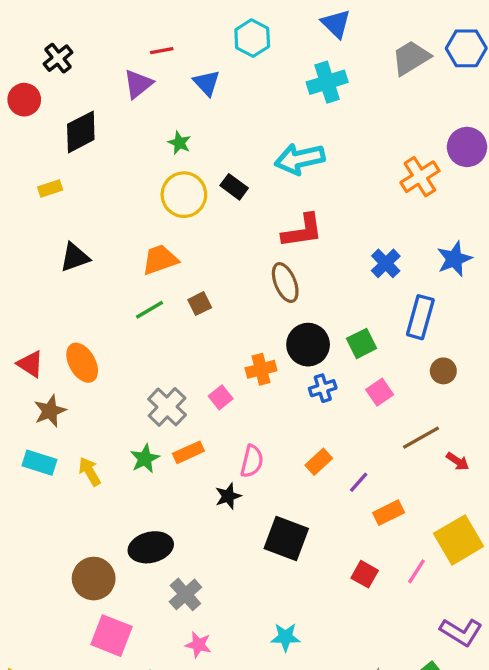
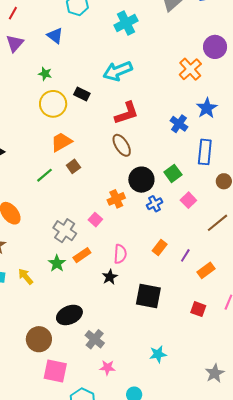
red line: (162, 51) -> (13, 13), moved, turned -40
blue star: (454, 259) -> (207, 108), moved
orange trapezoid: (160, 260) -> (61, 142), moved

